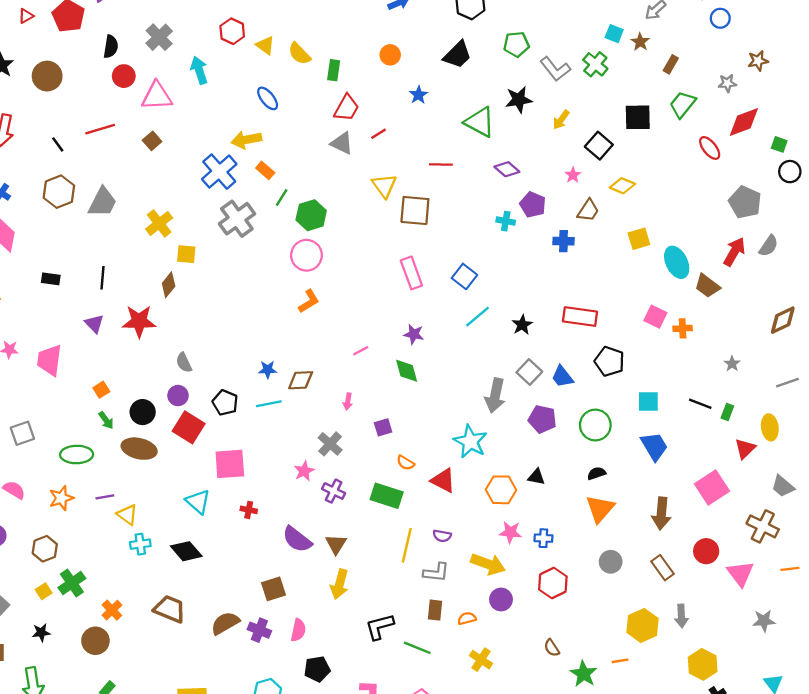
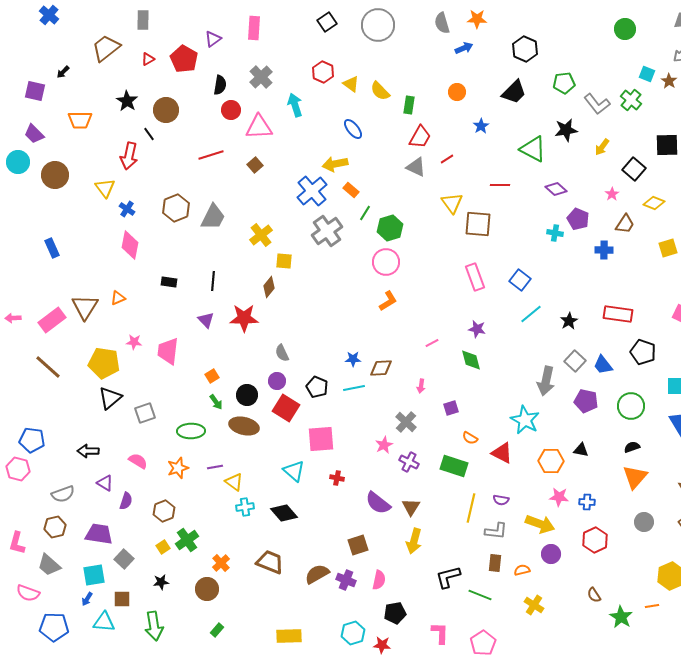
black line: (58, 144) -> (149, 134), moved

